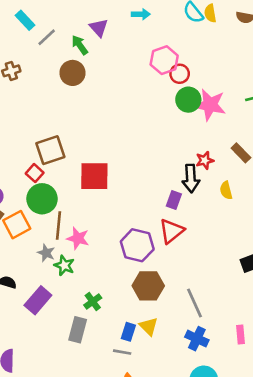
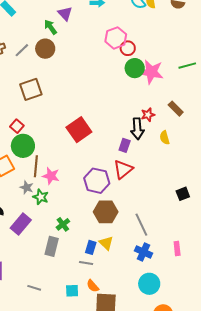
gray line: (47, 37) -> (22, 50), moved
brown square: (50, 150) -> (31, 89), moved
red square: (94, 176) -> (79, 130), moved, turned -35

